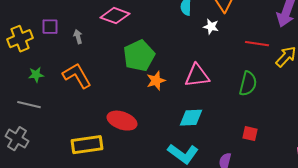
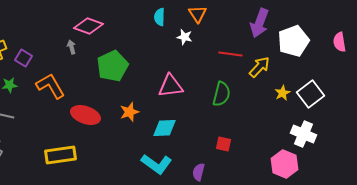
purple square: (50, 27) -> (23, 58), moved, turned 30
gray arrow: (78, 37) -> (71, 47), moved
orange star: (156, 81) -> (129, 112), moved
red ellipse: (122, 121) -> (85, 115), moved

